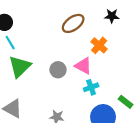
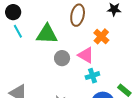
brown ellipse: (73, 23) -> (78, 15), turned -45
green triangle: (20, 67) -> (47, 34), moved, turned 45

